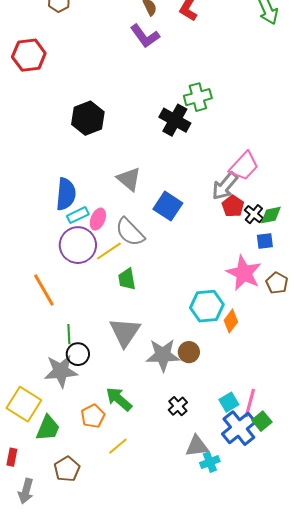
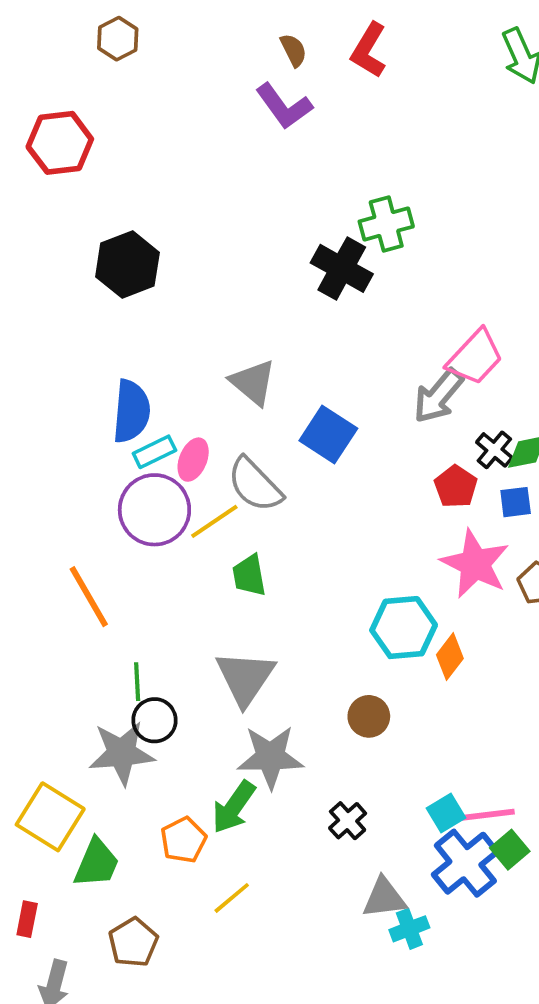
black hexagon: (88, 118) -> (127, 265), moved
red pentagon: (233, 206) -> (456, 487), moved
gray star: (163, 355) -> (270, 757), moved
green arrow: (119, 399) -> (234, 807), turned -96
pink line: (250, 403) -> (487, 815), turned 68

